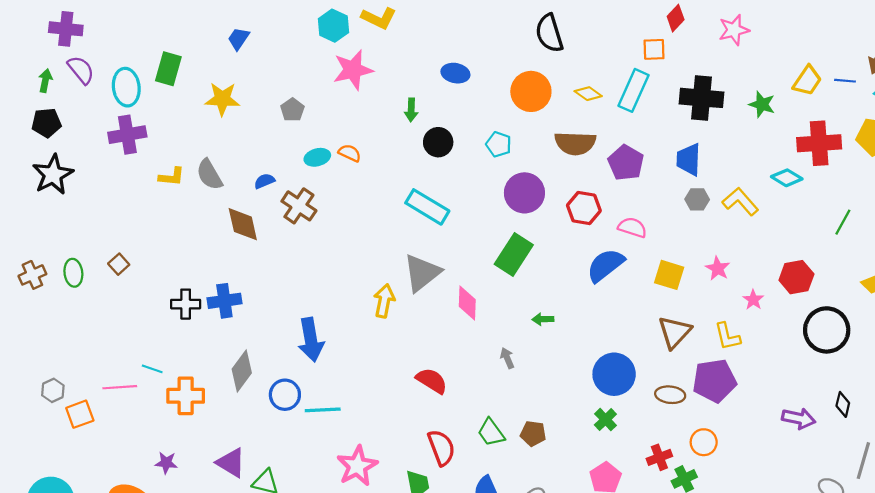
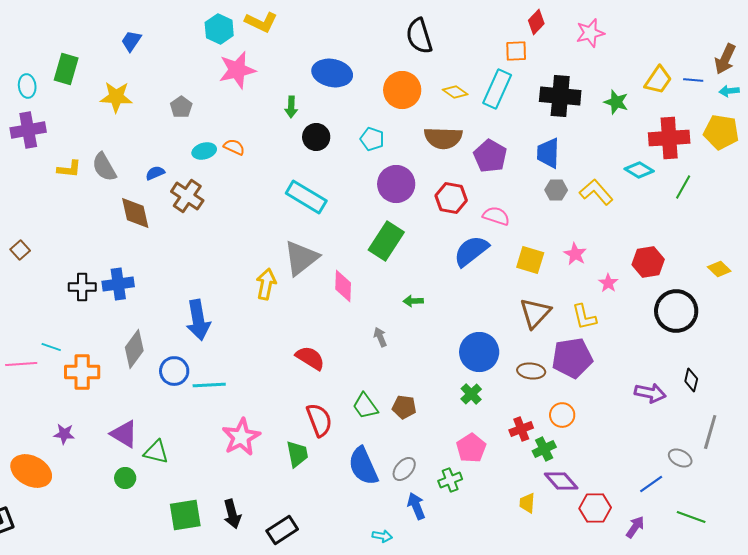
blue ellipse: (455, 73) -> (332, 73), size x1.5
cyan ellipse: (126, 87) -> (27, 86), size x0.7
green line: (843, 222) -> (683, 187), moved

